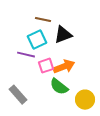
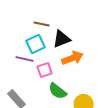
orange arrow: (64, 67) -> (73, 58), moved

